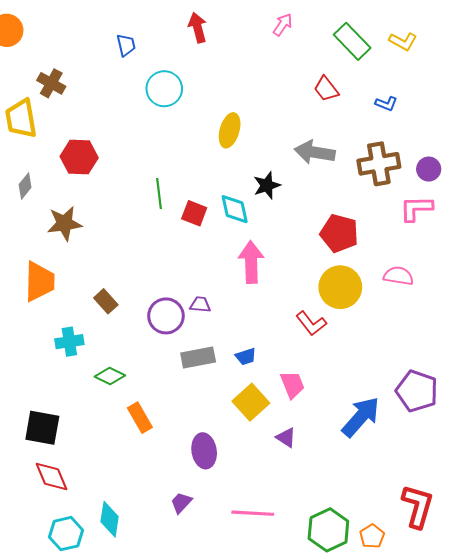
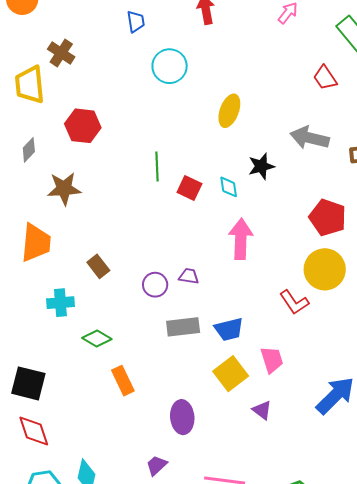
cyan diamond: (235, 209) -> (229, 187), size x0.7
purple circle: (166, 316) -> (155, 285), size x0.7
blue trapezoid: (246, 357) -> (229, 329), size x1.4

